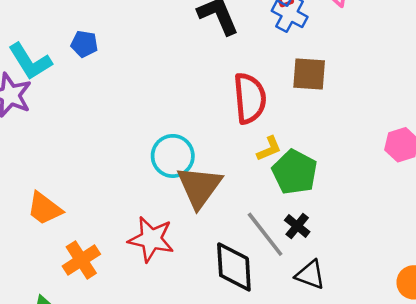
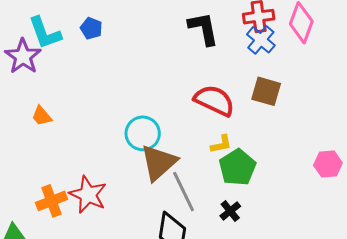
red semicircle: (250, 98) -> (214, 101), turned -72
orange trapezoid: (45, 209) -> (42, 116), moved, size x0.7
gray line: (265, 234) -> (184, 192), moved
red star: (151, 239) -> (88, 195), moved

